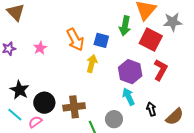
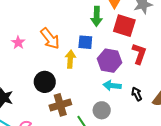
blue square: (101, 40) -> (85, 42), moved
pink star: (40, 48) -> (18, 43), moved
cyan arrow: (128, 97) -> (112, 86), turned -48
black circle: (44, 103) -> (45, 82), moved

